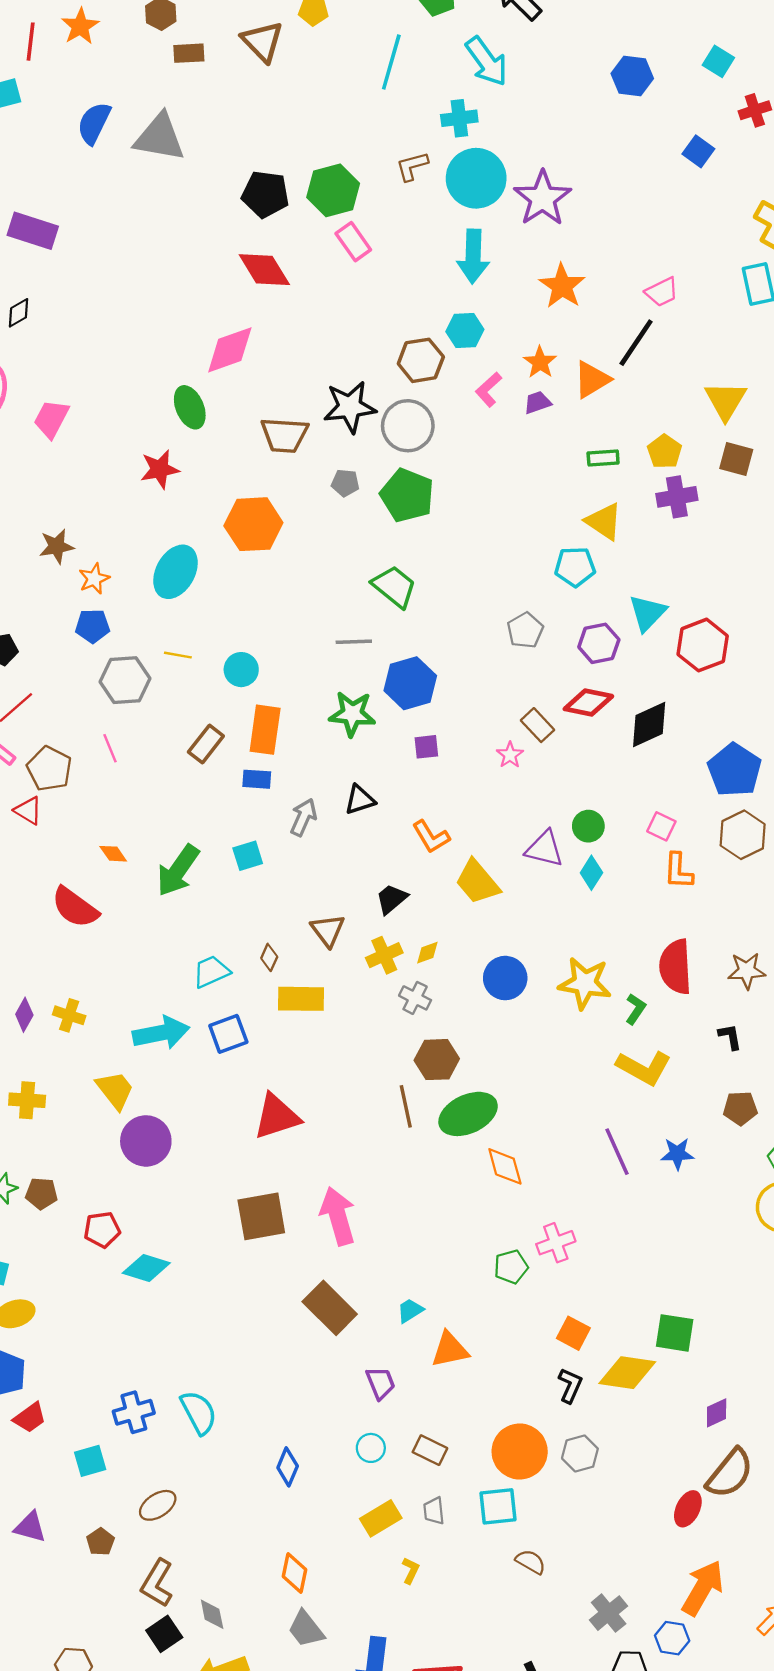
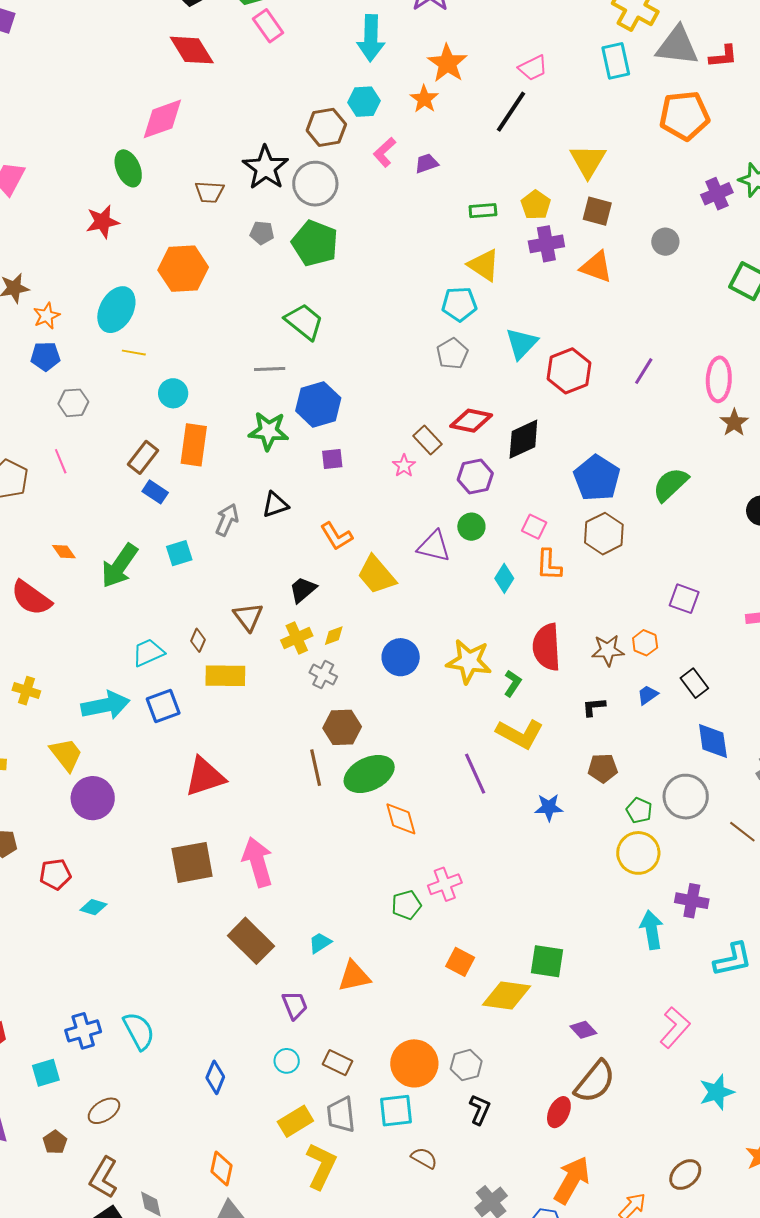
orange star: (540, 362) -> (424, 99), moved
orange triangle: (592, 380) -> (596, 267), moved, turned 51
black star: (350, 407) -> (265, 168), turned -30
brown trapezoid: (284, 435) -> (209, 192), size x0.7
gray pentagon: (525, 630) -> (452, 354), moved
purple hexagon: (599, 643) -> (475, 477), moved
yellow line: (178, 655) -> (134, 353), moved
gray hexagon: (125, 680) -> (73, 403), size x0.7
blue rectangle: (257, 779) -> (155, 492), moved, turned 30
cyan diamond: (591, 873) -> (504, 578), moved
black L-shape: (730, 1037) -> (594, 707), turned -85
purple line: (617, 1152) -> (475, 774), moved
cyan diamond: (146, 1268) -> (93, 907), size x0.7
black L-shape: (570, 1385) -> (480, 1110), moved
purple diamond: (717, 1413) -> (583, 1030), turned 72
gray trapezoid: (434, 1511) -> (341, 1115), size x1.5
yellow L-shape: (411, 1571) -> (321, 1166), size x2.0

